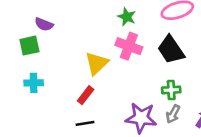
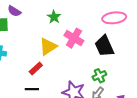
green star: (127, 17) -> (54, 17), moved
green cross: (171, 90) -> (99, 76), turned -32

